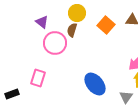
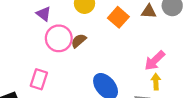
brown semicircle: (72, 30) -> (79, 41), moved, turned 32

